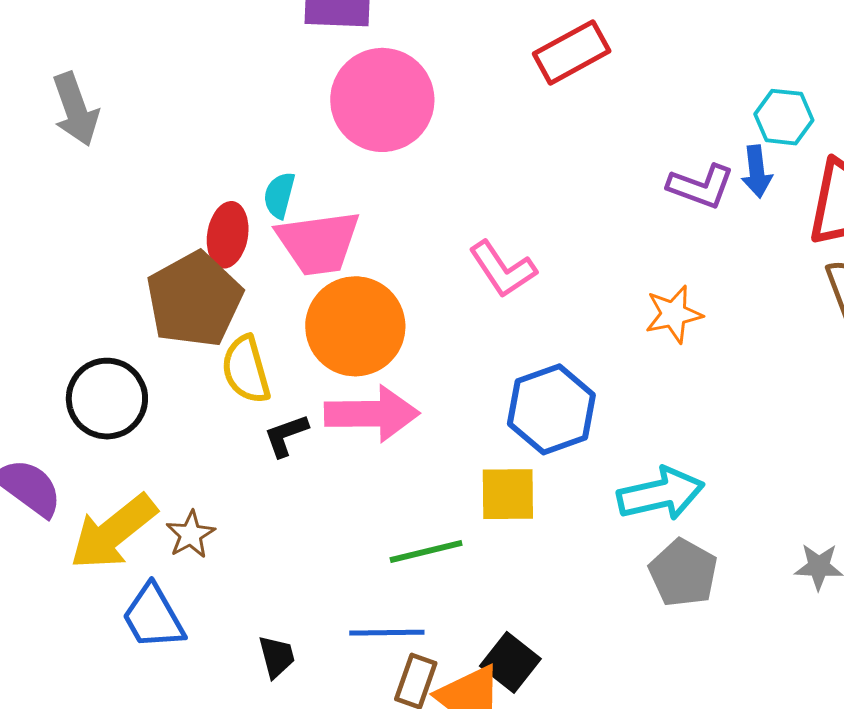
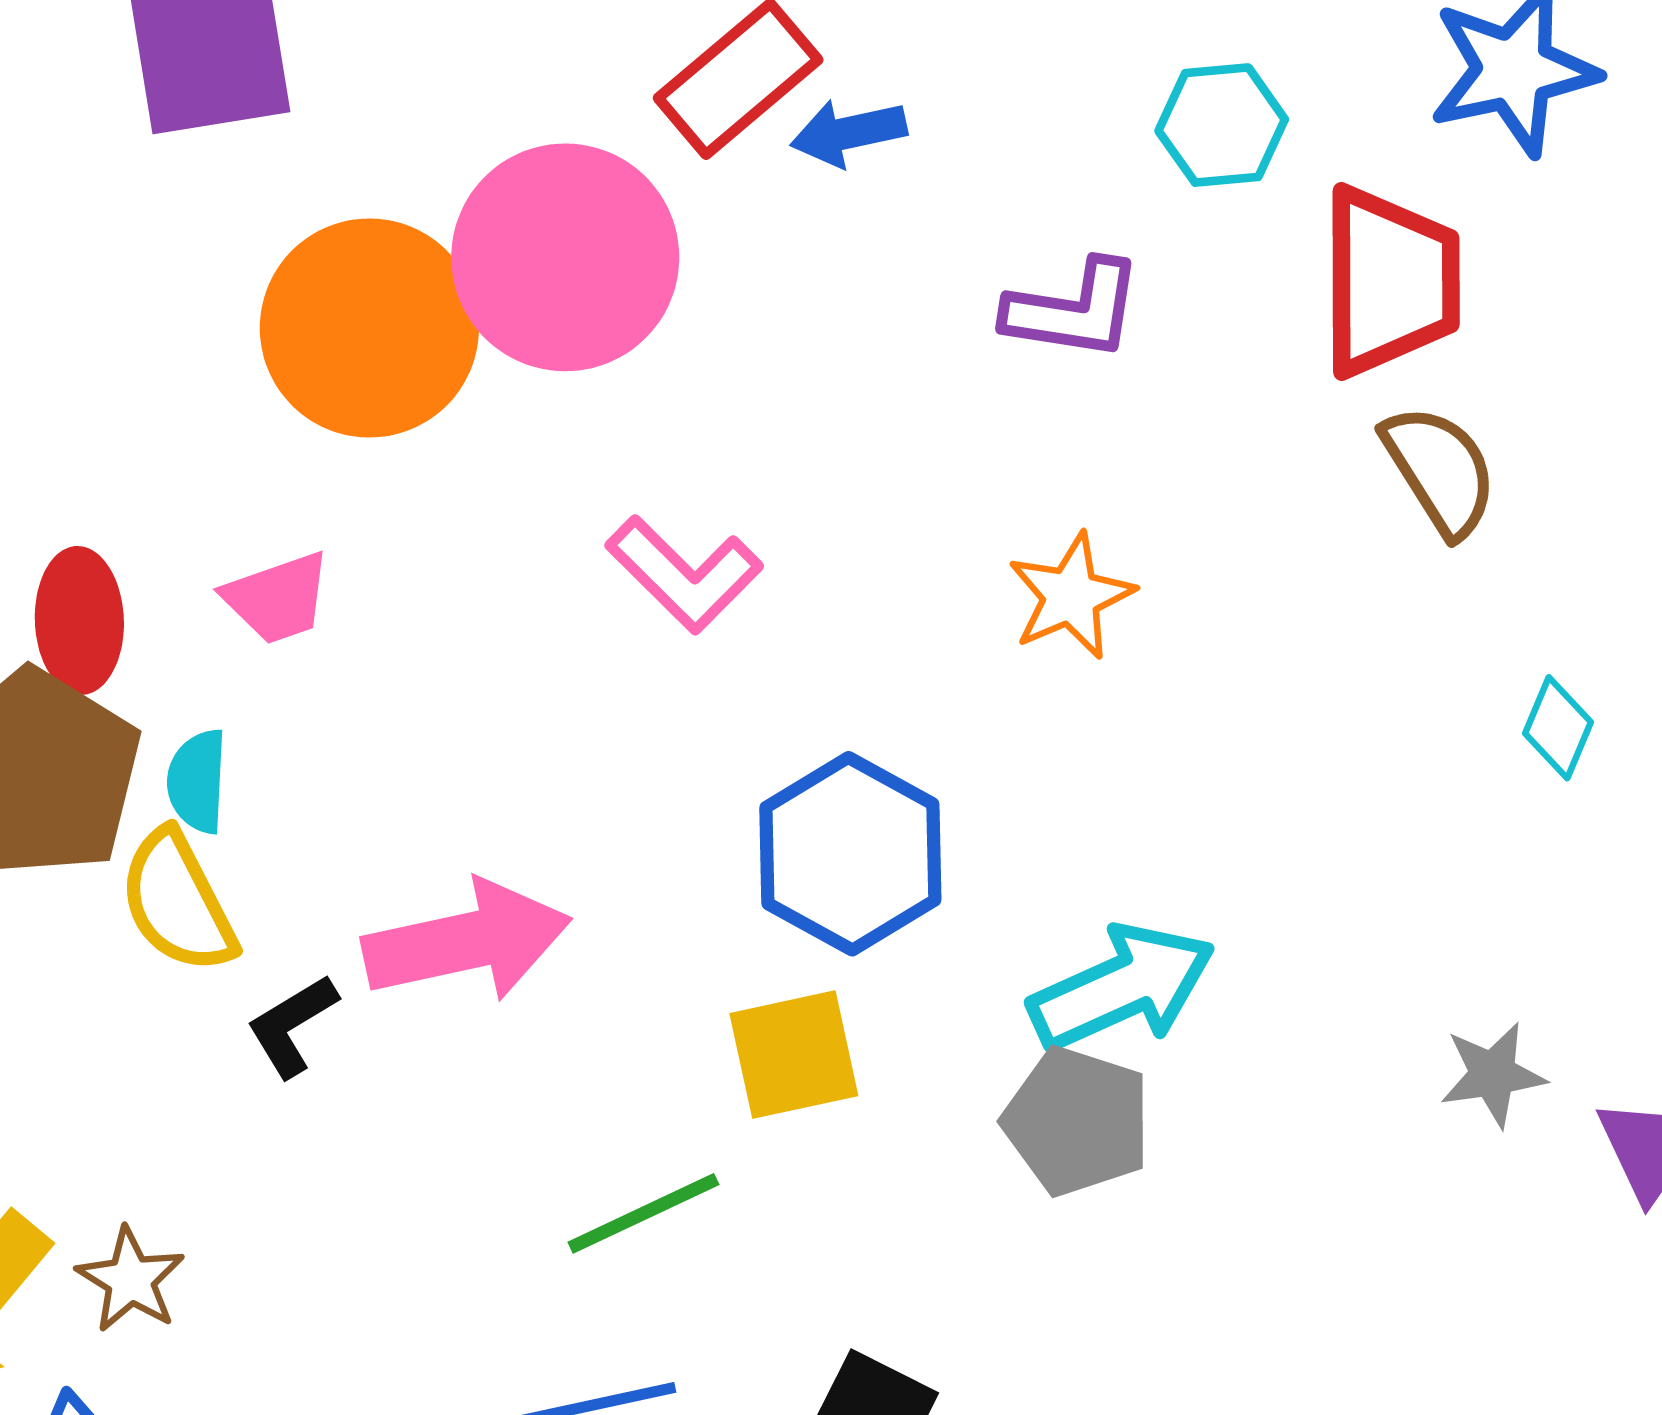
pink circle: (382, 100) -> (565, 257), moved
blue arrow: (757, 171) -> (849, 133), moved, turned 96
cyan semicircle: (279, 195) -> (197, 781), moved
pink trapezoid: (318, 243) -> (277, 598), size x0.6
orange circle: (355, 326) -> (369, 328), moved
gray pentagon: (683, 573) -> (1077, 1121), moved

